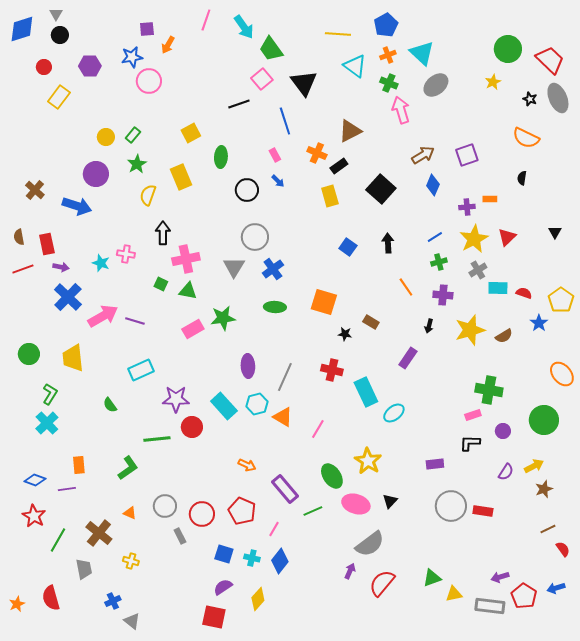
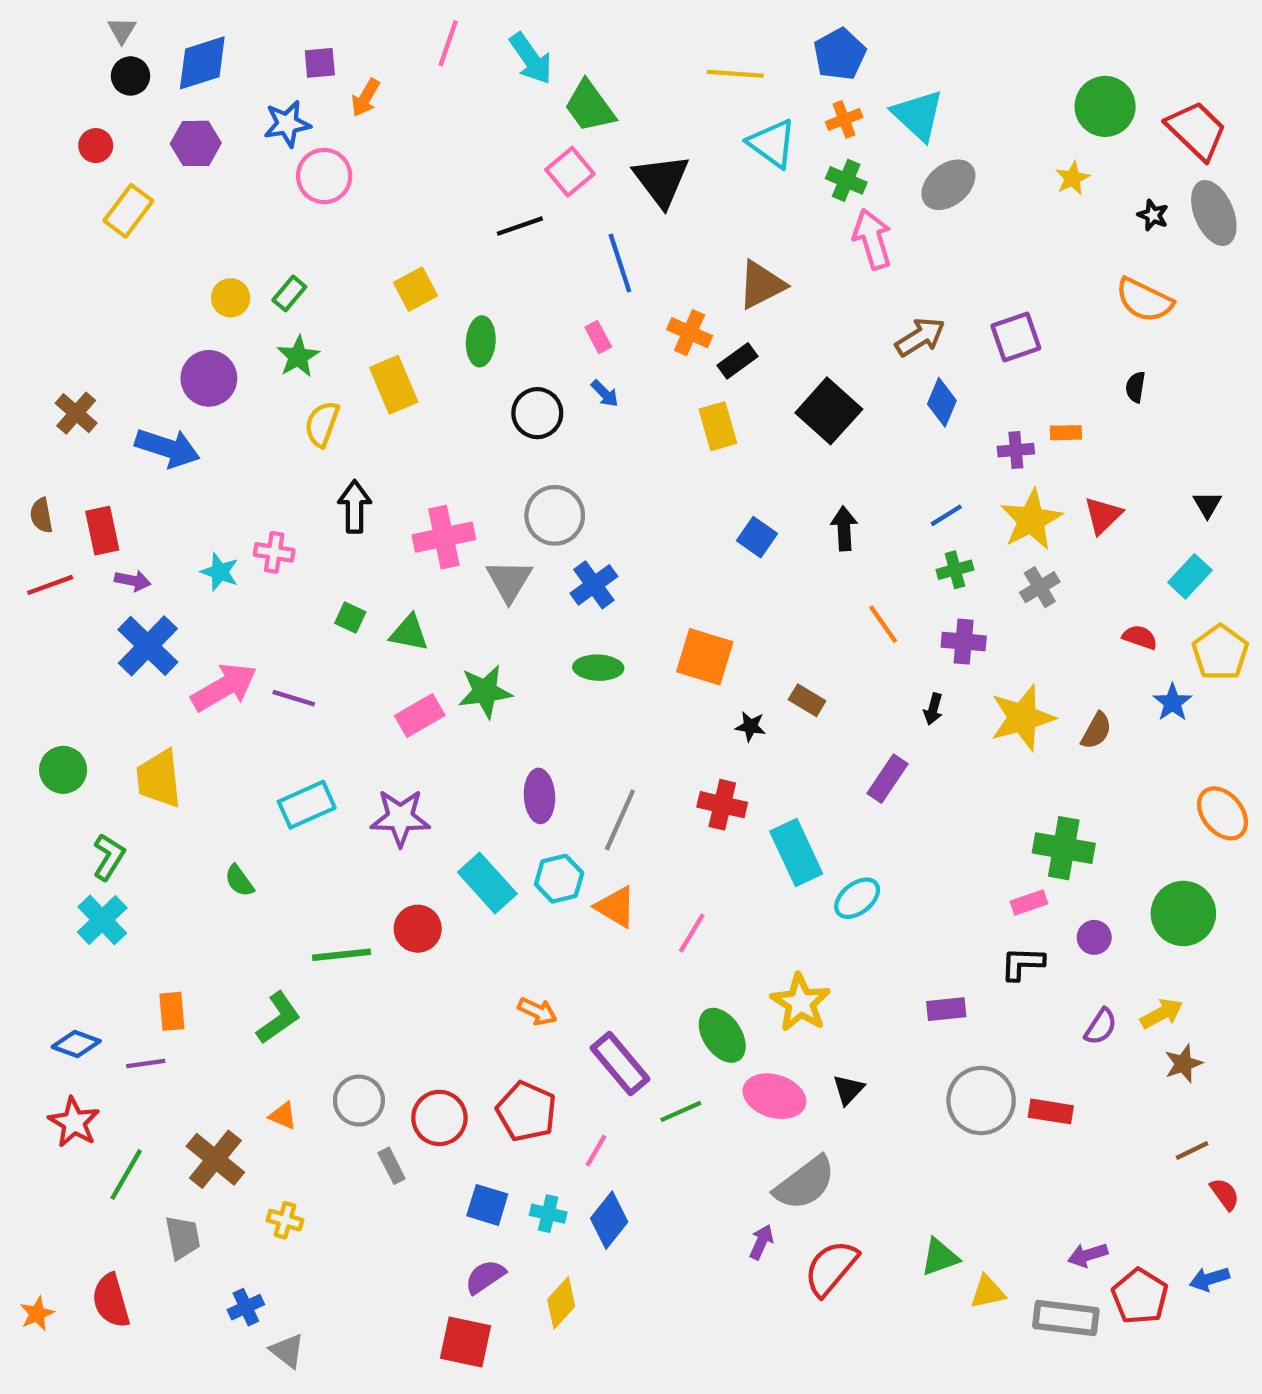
blue diamond: (22, 29) -> (202, 63), moved
pink cross: (186, 259) -> (444, 537), moved
cyan rectangle: (498, 288) -> (1190, 576), moved, turned -48
brown semicircle: (504, 336) -> (1096, 731), turned -30
purple star: (176, 399) -> (400, 818), moved

